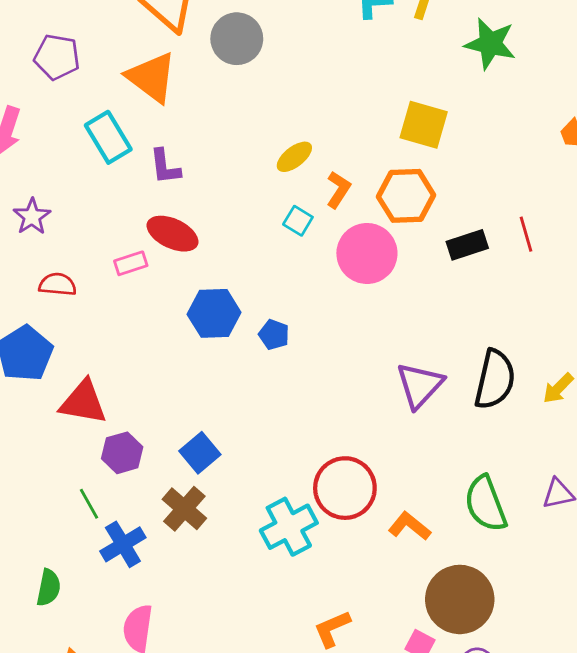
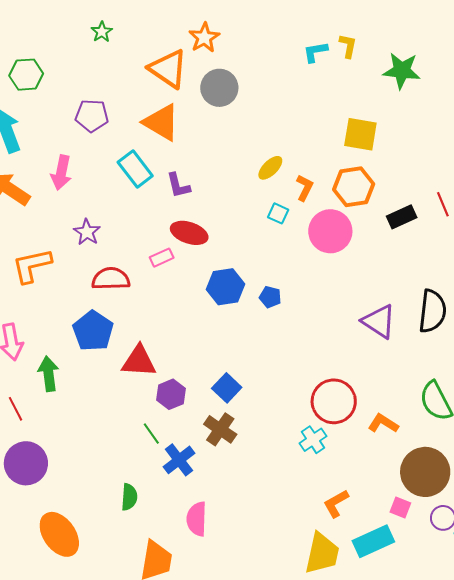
red semicircle: (58, 284) -> (111, 279), size x1.4
purple triangle: (420, 385) -> (379, 321), turned -33
cyan cross: (289, 527) -> (313, 440), moved, size x0.7

